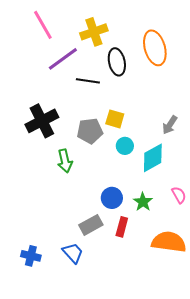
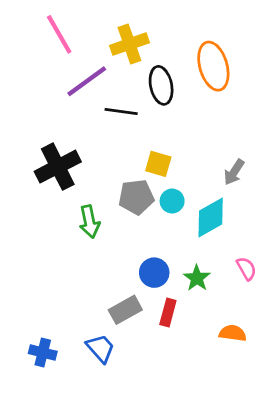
gray pentagon: (90, 131) -> (136, 197), moved
orange semicircle: (169, 242) -> (233, 333), size x0.6

